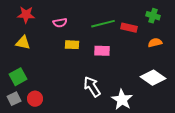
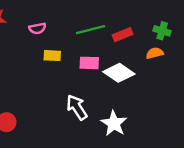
green cross: (153, 16) -> (162, 31), moved
red rectangle: (129, 28) -> (123, 35), turned -35
white diamond: (153, 78) -> (119, 73), moved

